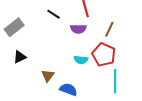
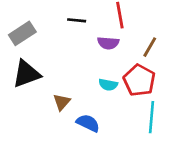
black line: (54, 14) -> (77, 20), turned -32
black triangle: (20, 57) -> (26, 74), size x1.6

